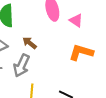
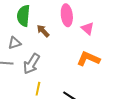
brown arrow: (30, 43) -> (43, 31), moved

